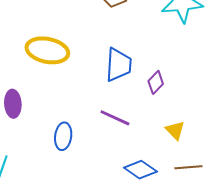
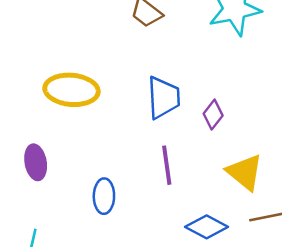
purple line: (115, 118) -> (167, 165), turned 64
yellow triangle: (175, 130) -> (245, 172), size x1.5

